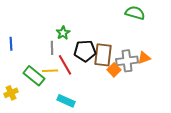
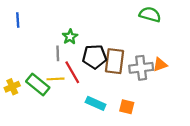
blue line: (11, 44) -> (18, 20), moved
orange square: (114, 70) -> (127, 107), moved, turned -32
yellow cross: (11, 93) -> (12, 87), moved
cyan rectangle: (66, 101) -> (96, 103), moved

